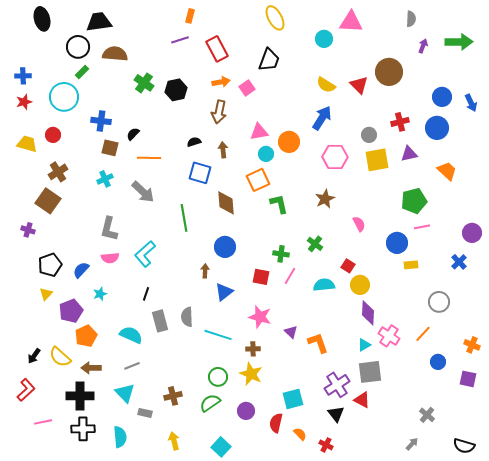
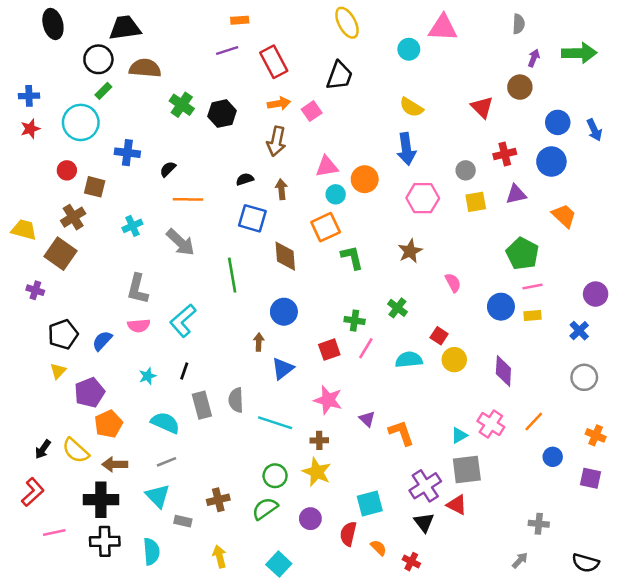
orange rectangle: (190, 16) -> (240, 20), turned 72
brown circle: (389, 72) -> (520, 87), moved, size x0.7
red triangle: (359, 85) -> (482, 107), moved
blue arrow: (322, 118) -> (406, 149), turned 140
yellow trapezoid: (27, 144) -> (24, 230), moved
brown square: (110, 148) -> (95, 187), moved
yellow square: (377, 160) -> (476, 202), size x0.7
green pentagon: (414, 201) -> (522, 254), turned -30
yellow rectangle: (411, 265) -> (532, 315), moved
red square: (261, 277) -> (329, 350), turned -30
cyan star: (100, 294) -> (148, 376), moved
gray circle: (439, 302) -> (584, 377), moved
purple diamond: (368, 313) -> (503, 371), moved
gray cross: (427, 415) -> (539, 524), turned -35

